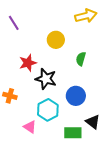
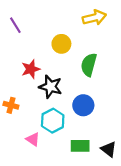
green semicircle: (81, 59) -> (89, 65), size x1.5
black triangle: (93, 122) -> (109, 149), moved

